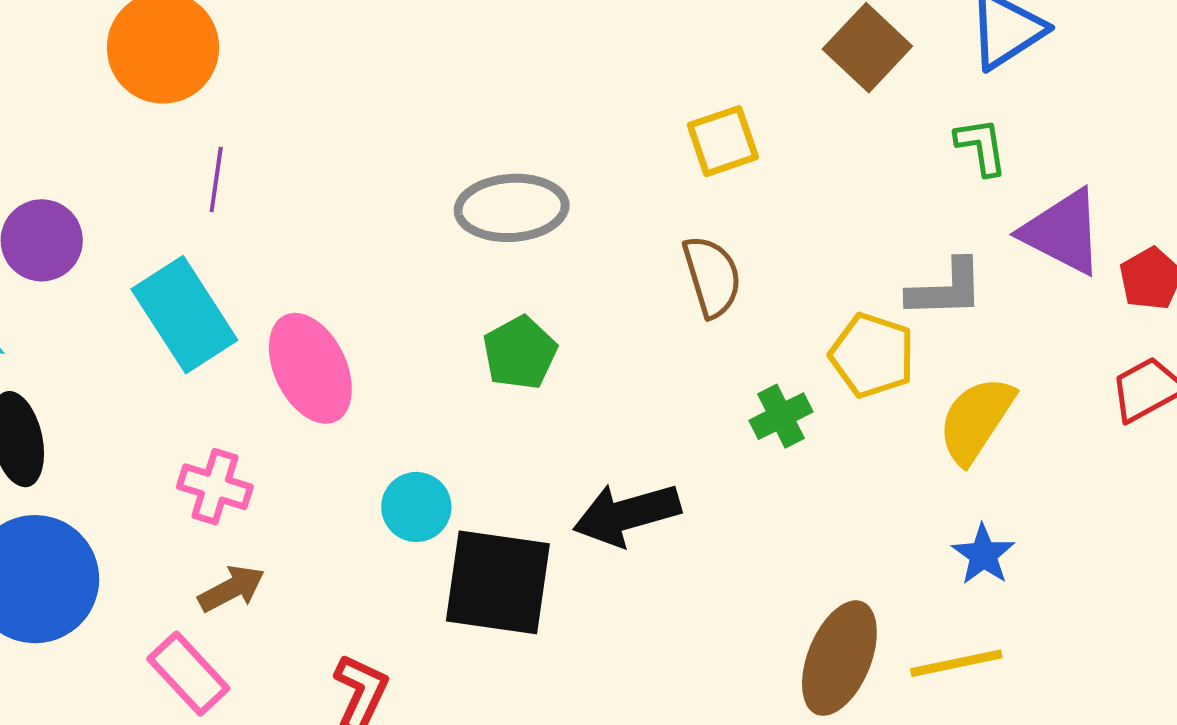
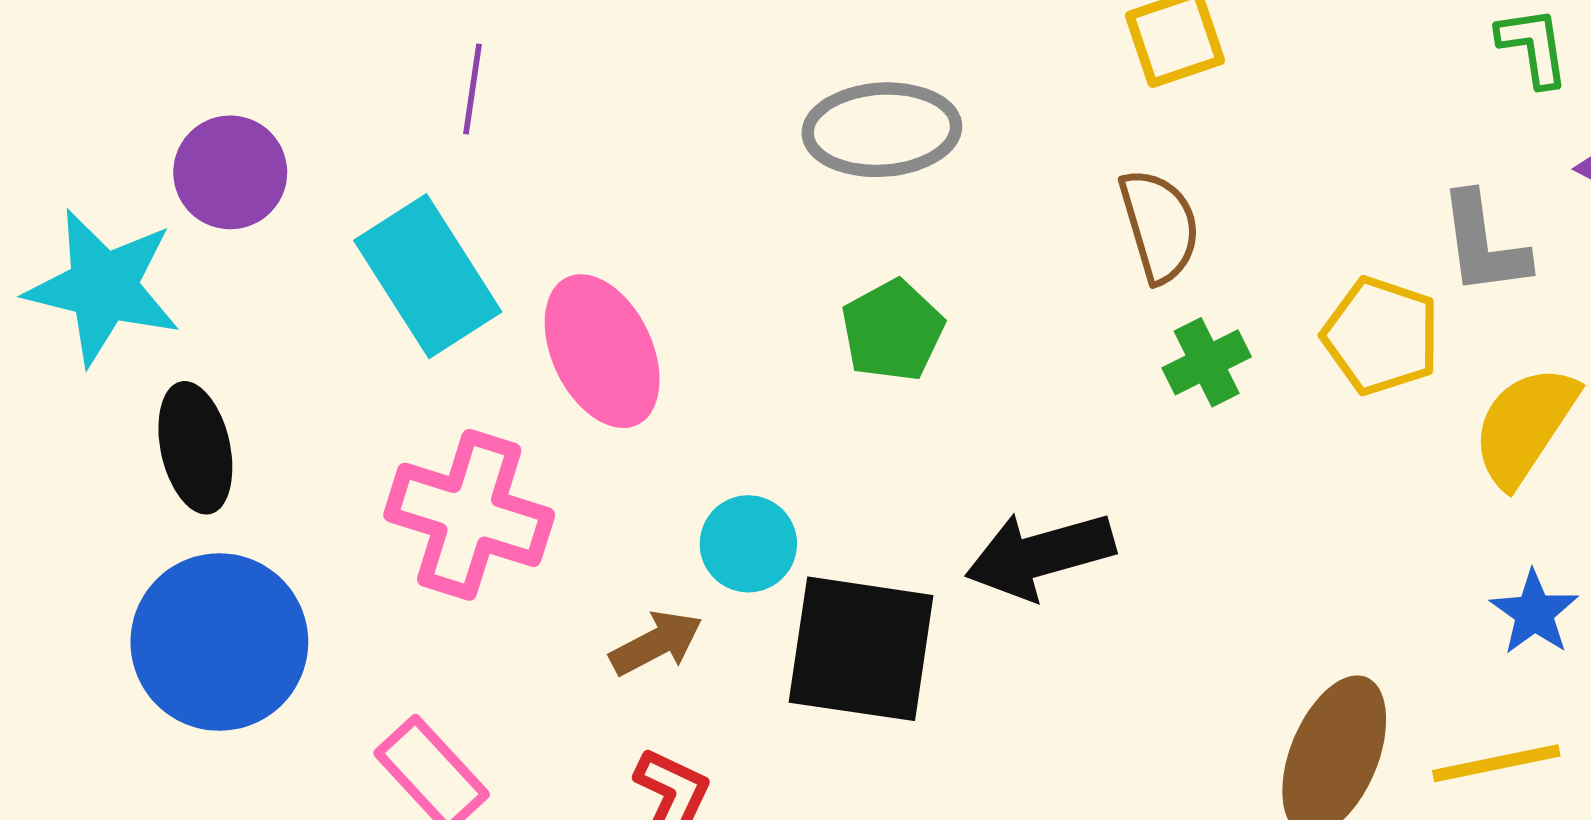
gray L-shape: (946, 289) -> (1484, 244), turned 84
green cross: (781, 416) -> (1207, 362), moved
pink cross: (215, 487) -> (469, 515), size x1.6
brown arrow: (232, 589) -> (656, 643), moved

